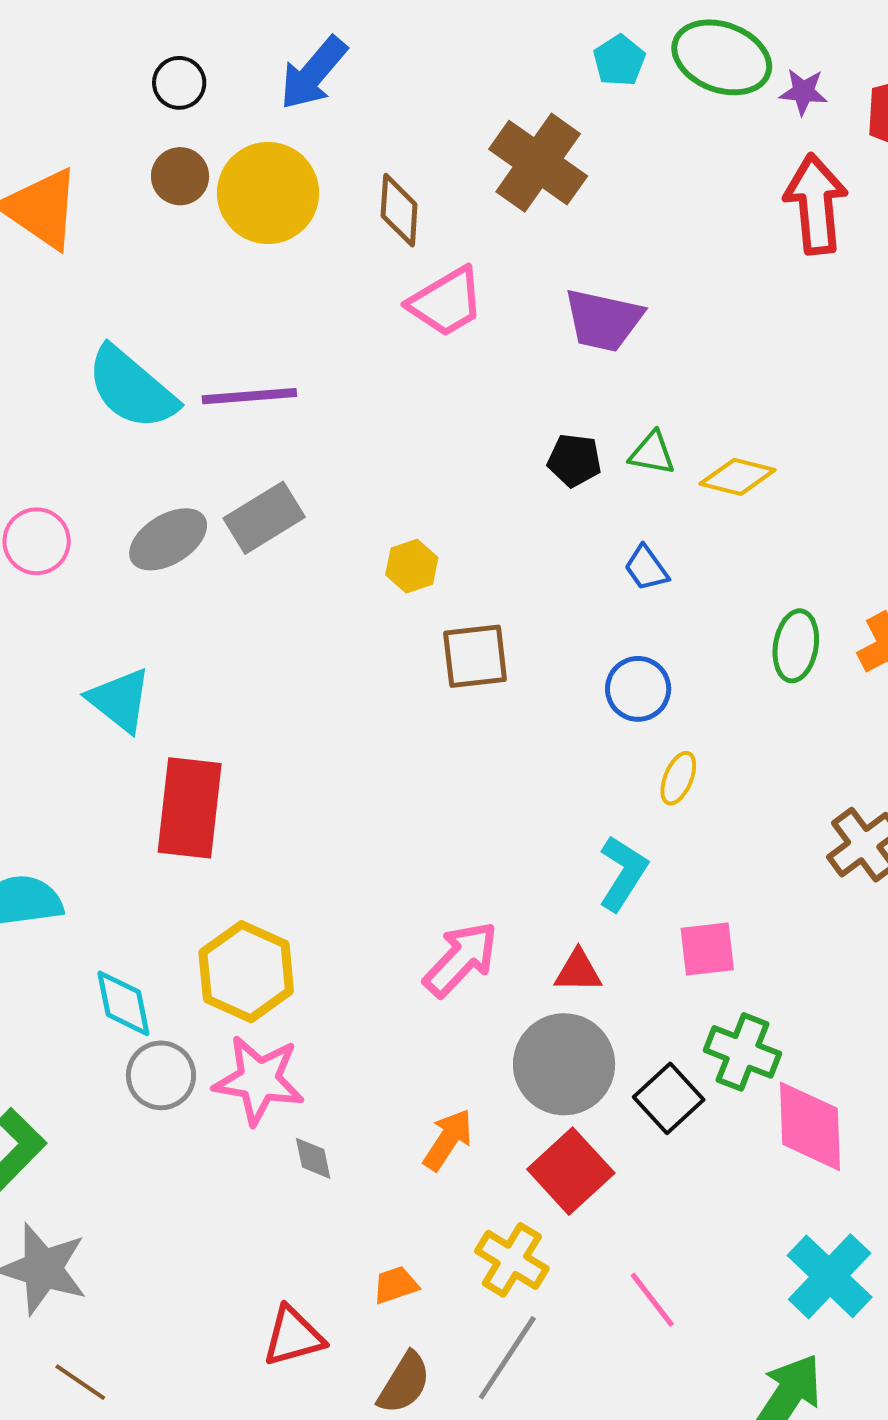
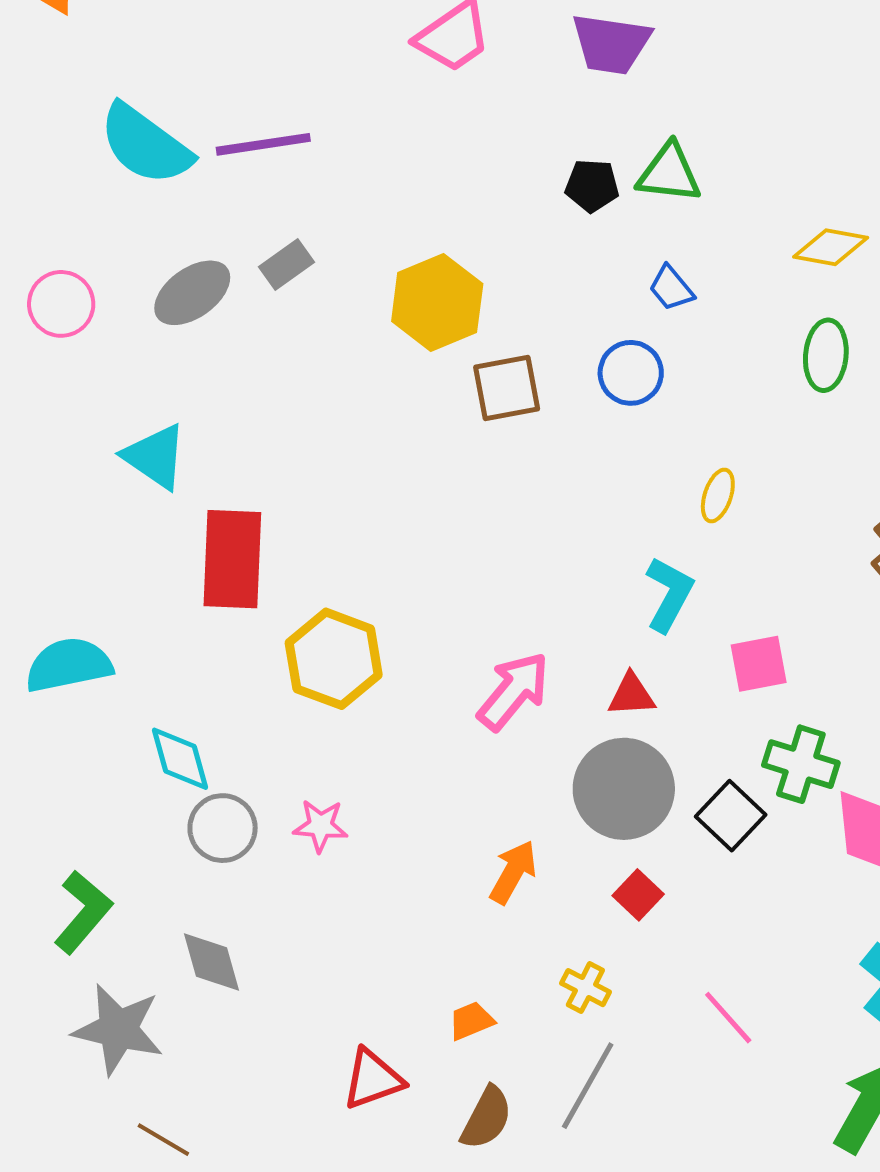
green triangle: (652, 453) -> (669, 173), size x1.4
yellow diamond: (738, 477) -> (831, 247), moved
gray rectangle: (264, 518) -> (286, 264), size x0.7
yellow hexagon: (412, 566) -> (437, 303), size x1.8
blue circle: (638, 689) -> (631, 373), moved
yellow hexagon: (246, 972) -> (334, 659), moved
pink star: (259, 1080) -> (321, 826), size x0.6
gray diamond: (313, 1158) -> (212, 962), moved, size x1.5
red square: (571, 1171) -> (638, 895), size x0.6
yellow cross: (512, 1260) -> (585, 988), size x0.7

